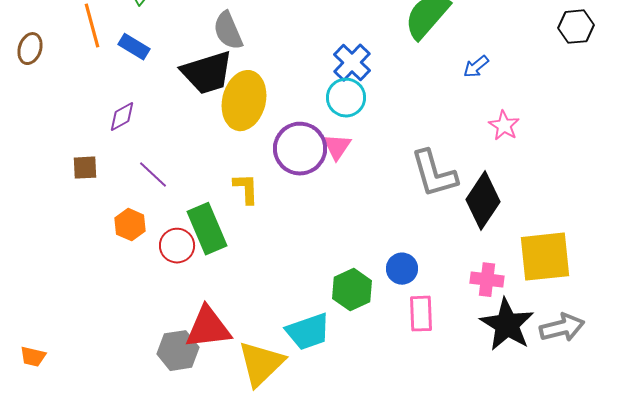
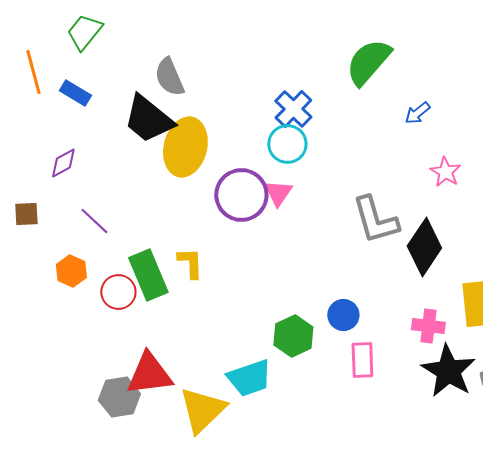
black trapezoid: (207, 73) -> (148, 119), turned 56
yellow L-shape: (246, 189) -> (190, 263), moved

